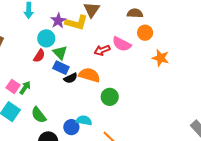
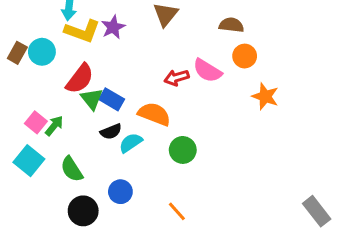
yellow L-shape: (76, 23) -> (82, 31), moved
cyan circle: (46, 38) -> (42, 52), moved
green triangle: (60, 53) -> (92, 99), moved
red semicircle: (39, 56) -> (80, 79), size x1.5
black semicircle: (71, 78) -> (111, 132), moved
cyan semicircle: (84, 120) -> (131, 143), moved, turned -49

